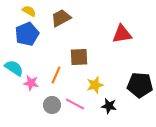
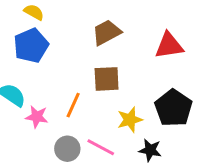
brown trapezoid: (61, 18) -> (107, 32), moved
black pentagon: (140, 85) -> (173, 108), moved, turned 30

